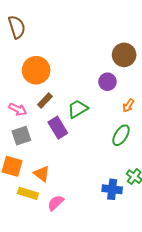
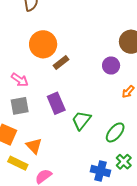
brown rectangle: (45, 101) -> (61, 63), moved
green trapezoid: (78, 109) -> (81, 120), moved, turned -30
green ellipse: (121, 135) -> (115, 132), moved

